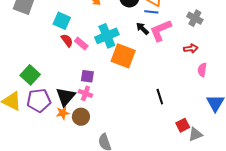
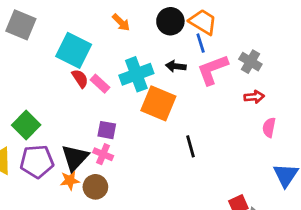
blue line: (151, 12) -> (201, 43), turned 64
gray cross: (195, 18) -> (250, 62), moved
cyan square: (62, 21) -> (74, 50), size x1.4
black arrow: (142, 29) -> (176, 66), moved, turned -40
black line: (160, 97) -> (190, 146), moved

